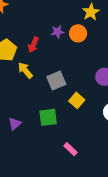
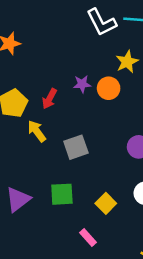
yellow square: (77, 100) -> (106, 203), moved
purple triangle: (15, 124) -> (18, 199), size x1.5

